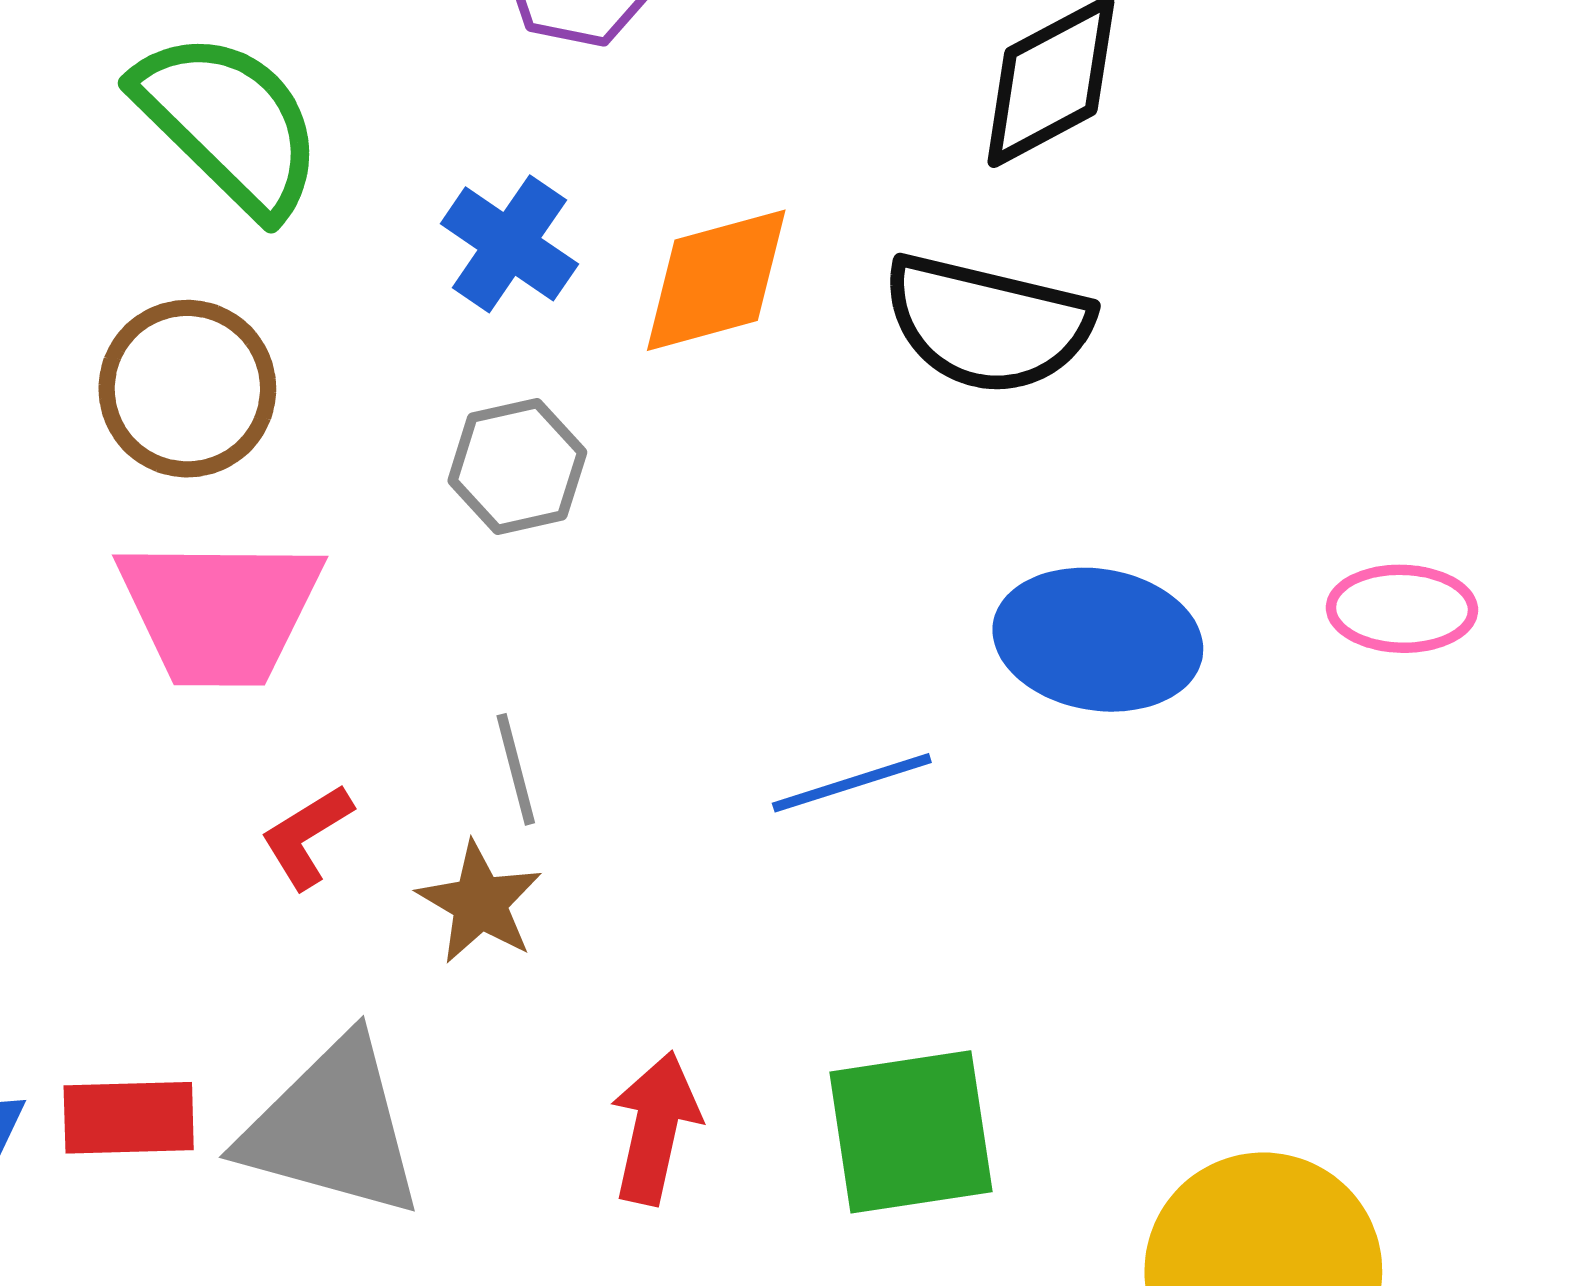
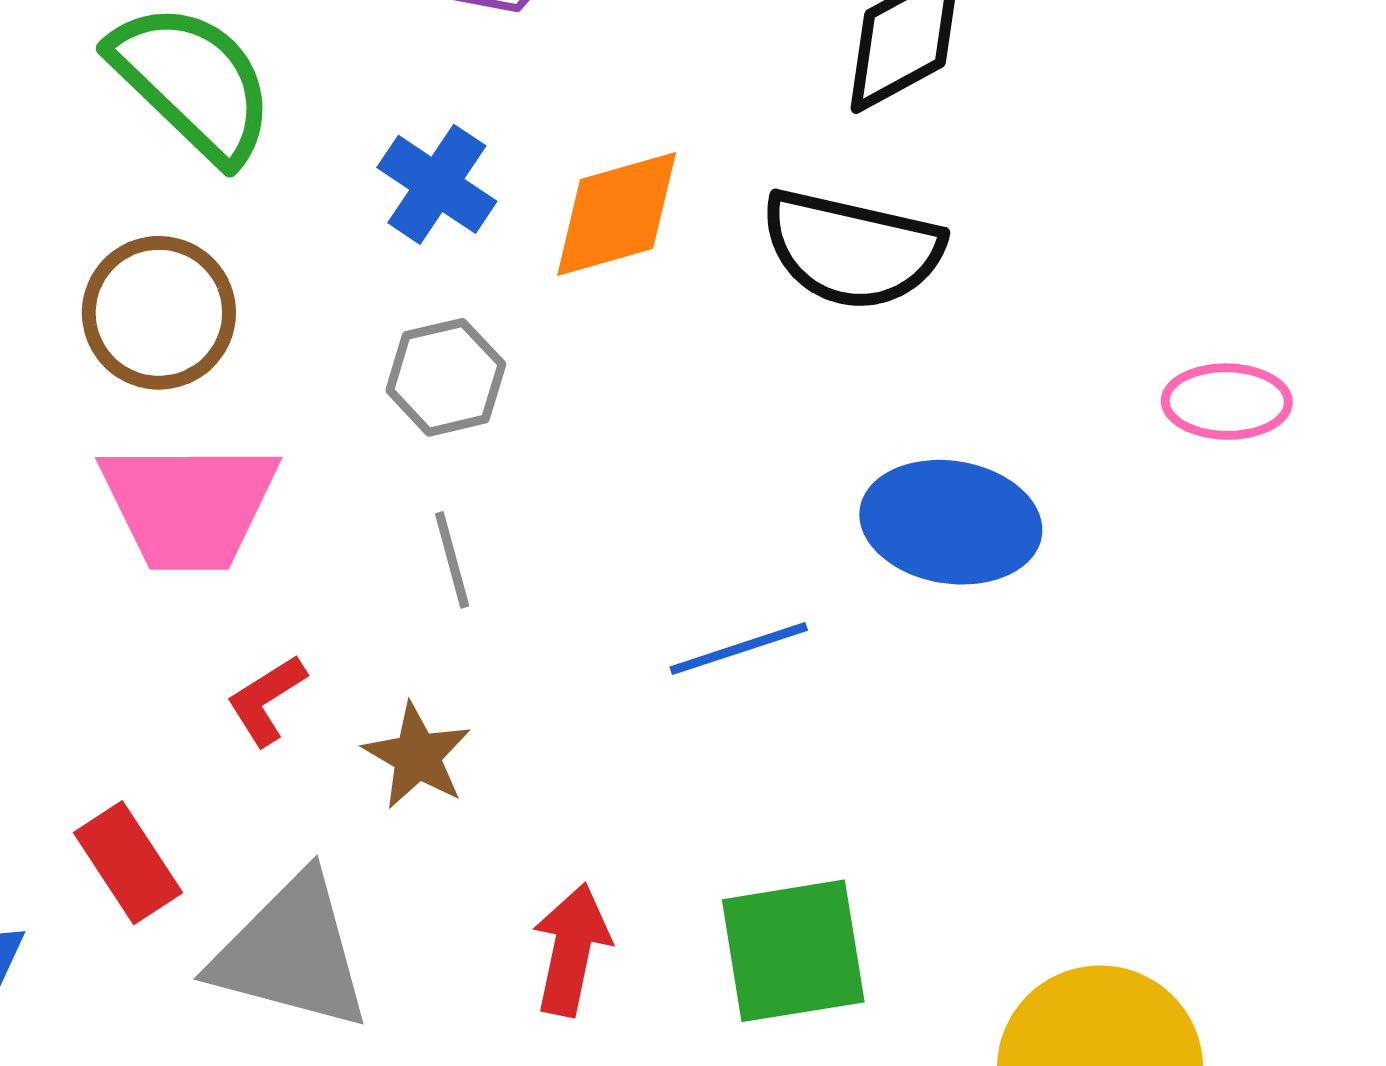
pink ellipse: (1402, 609) -> (1227, 402), moved
gray line: (516, 769) -> (452, 560), moved
red rectangle: (129, 1118) -> (128, 863), moved, turned 59

